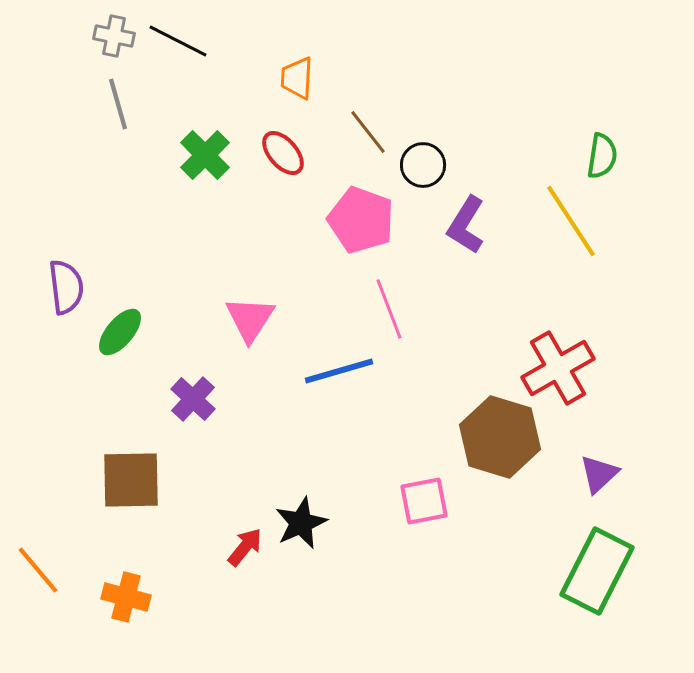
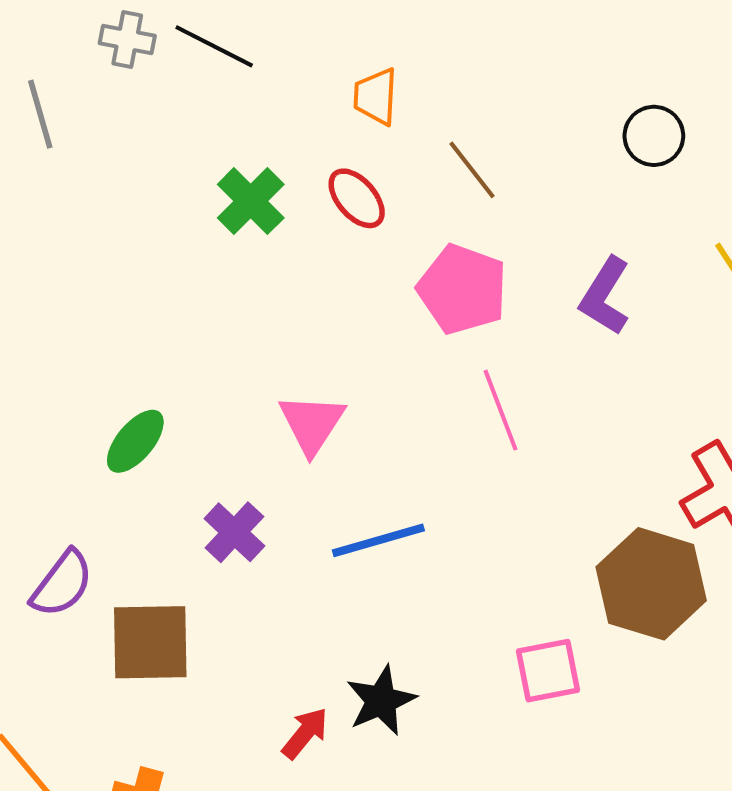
gray line: (118, 104) -> (40, 114), moved
black circle: (423, 165) -> (654, 136), moved
purple semicircle: (66, 287) -> (62, 584), moved, turned 44
blue line: (339, 371) -> (378, 540), moved

